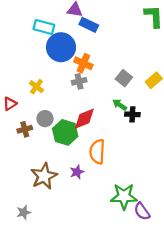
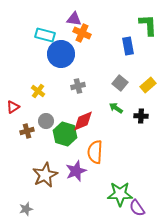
blue rectangle: (89, 25) -> (128, 46), moved, turned 54
orange cross: (83, 63) -> (82, 33), moved
black cross: (132, 114) -> (141, 116), moved
purple star: (77, 172) -> (76, 171), size x1.5

